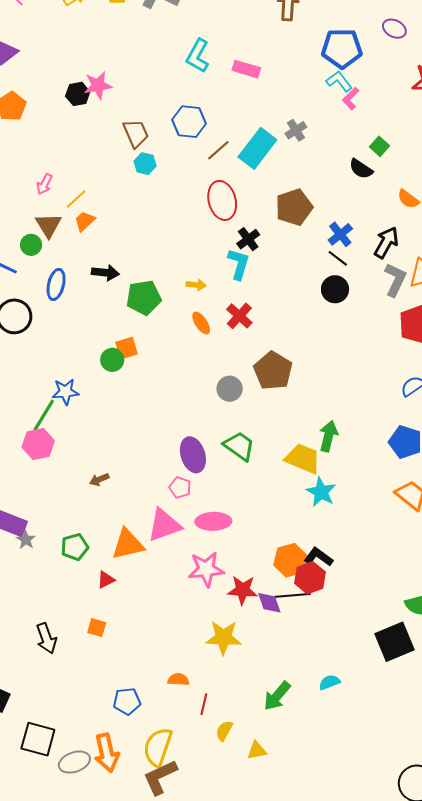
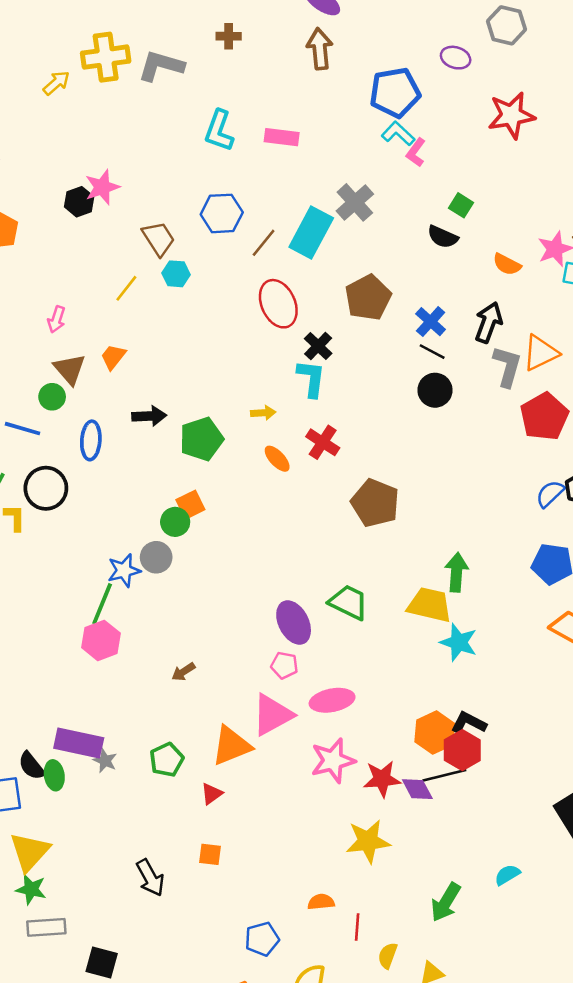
gray cross: (296, 130) -> (355, 202), size x1.4
yellow line: (76, 199) -> (126, 288), moved
gray circle: (230, 389) -> (156, 557), moved

